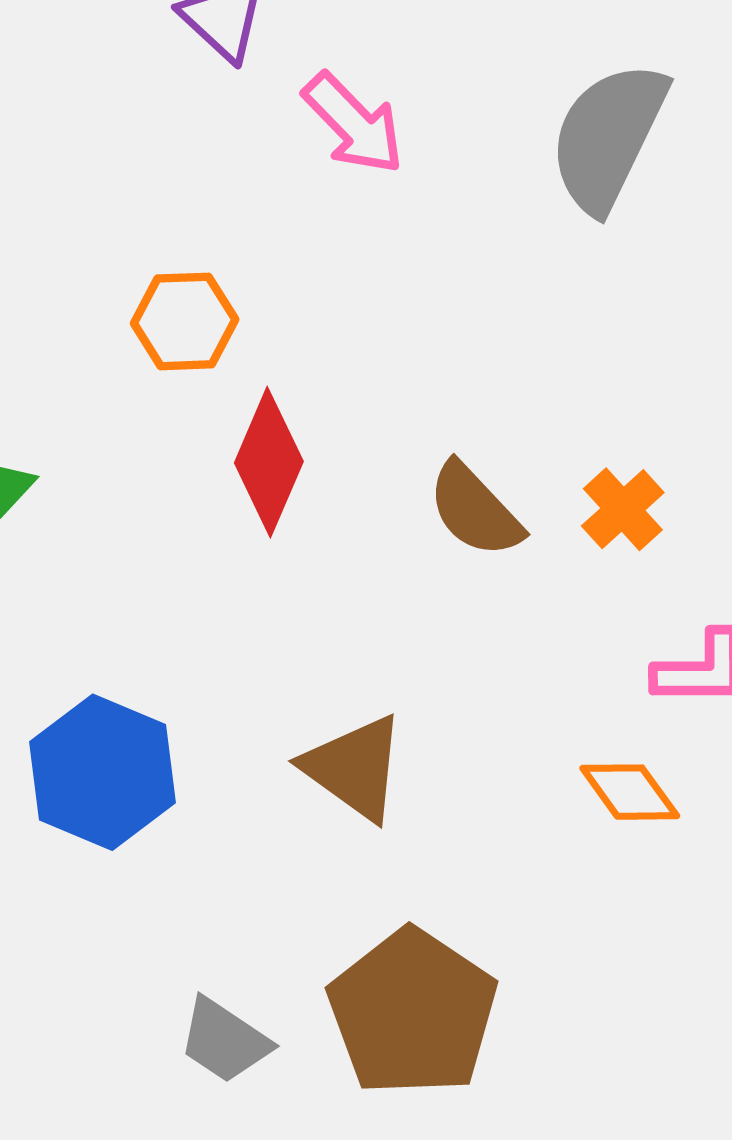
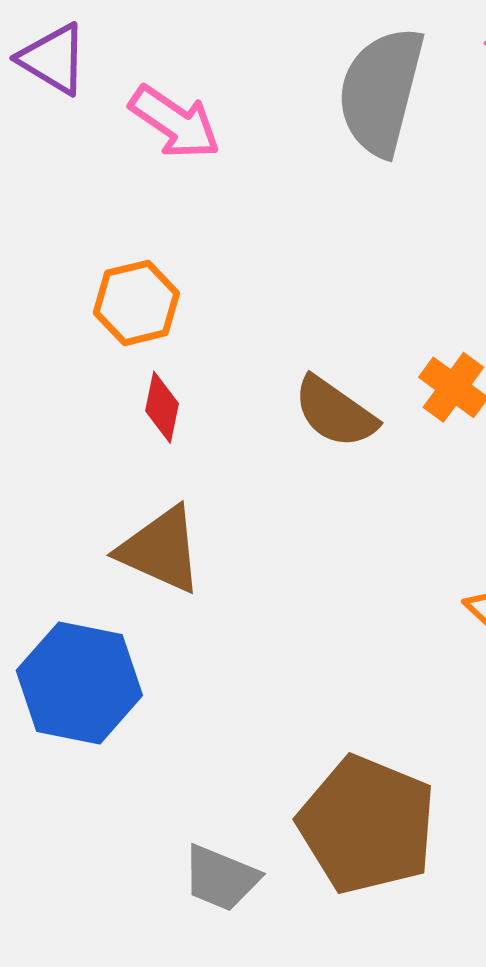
orange hexagon: (185, 321) -> (136, 303), moved
red diamond: (269, 462) -> (162, 407), size x0.6
brown triangle: (354, 768) -> (161, 550), moved

